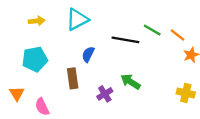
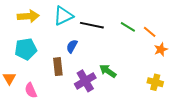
yellow arrow: (37, 21) -> (28, 16), size x1.5
black line: (125, 40) -> (92, 25), moved
purple cross: (105, 94) -> (85, 81), size x1.5

